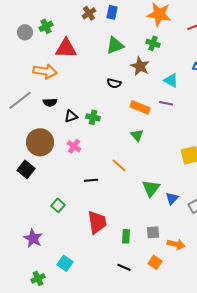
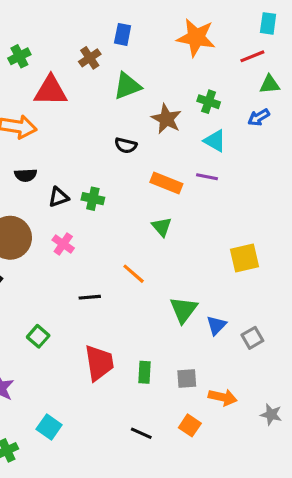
brown cross: (89, 13) -> (90, 58), moved
green cross: (153, 43) -> (209, 102), moved
green rectangle: (126, 236) -> (144, 372), moved

